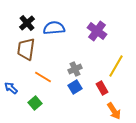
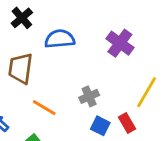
black cross: (27, 23) -> (22, 18), moved
blue square: (75, 87) -> (100, 126), moved, turned -32

